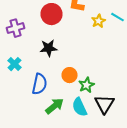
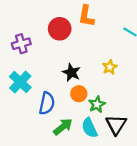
yellow star: (98, 21) -> (110, 67), moved
black star: (48, 48) -> (71, 72), moved, turned 30
cyan cross: (14, 64) -> (20, 82), size x1.5

